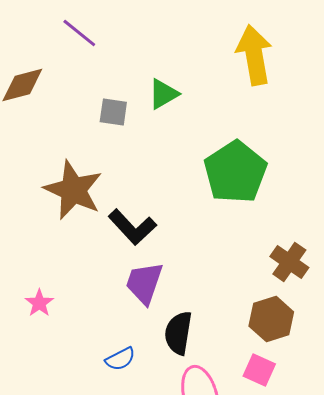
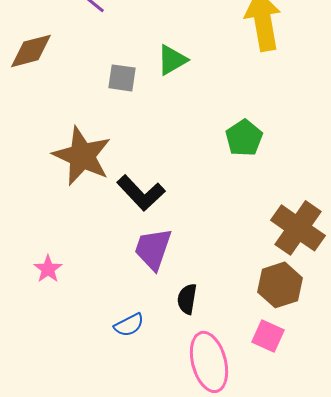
green pentagon: (235, 172) -> (244, 138), size x0.6
brown cross: (289, 262) -> (298, 228), size x1.4
black semicircle: (178, 333) -> (187, 299), size x0.7

